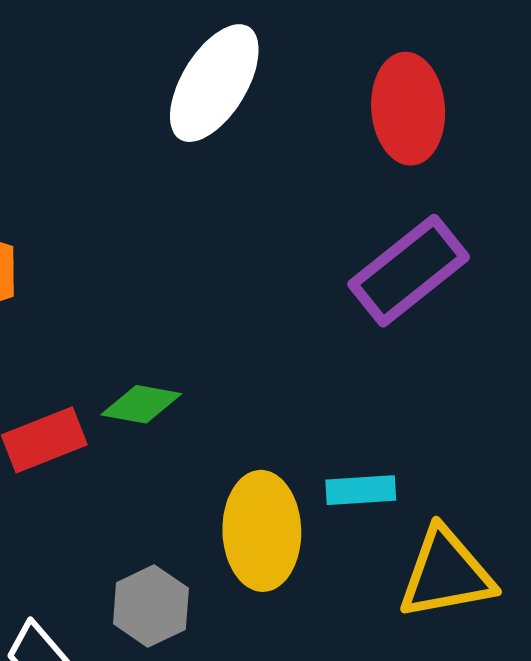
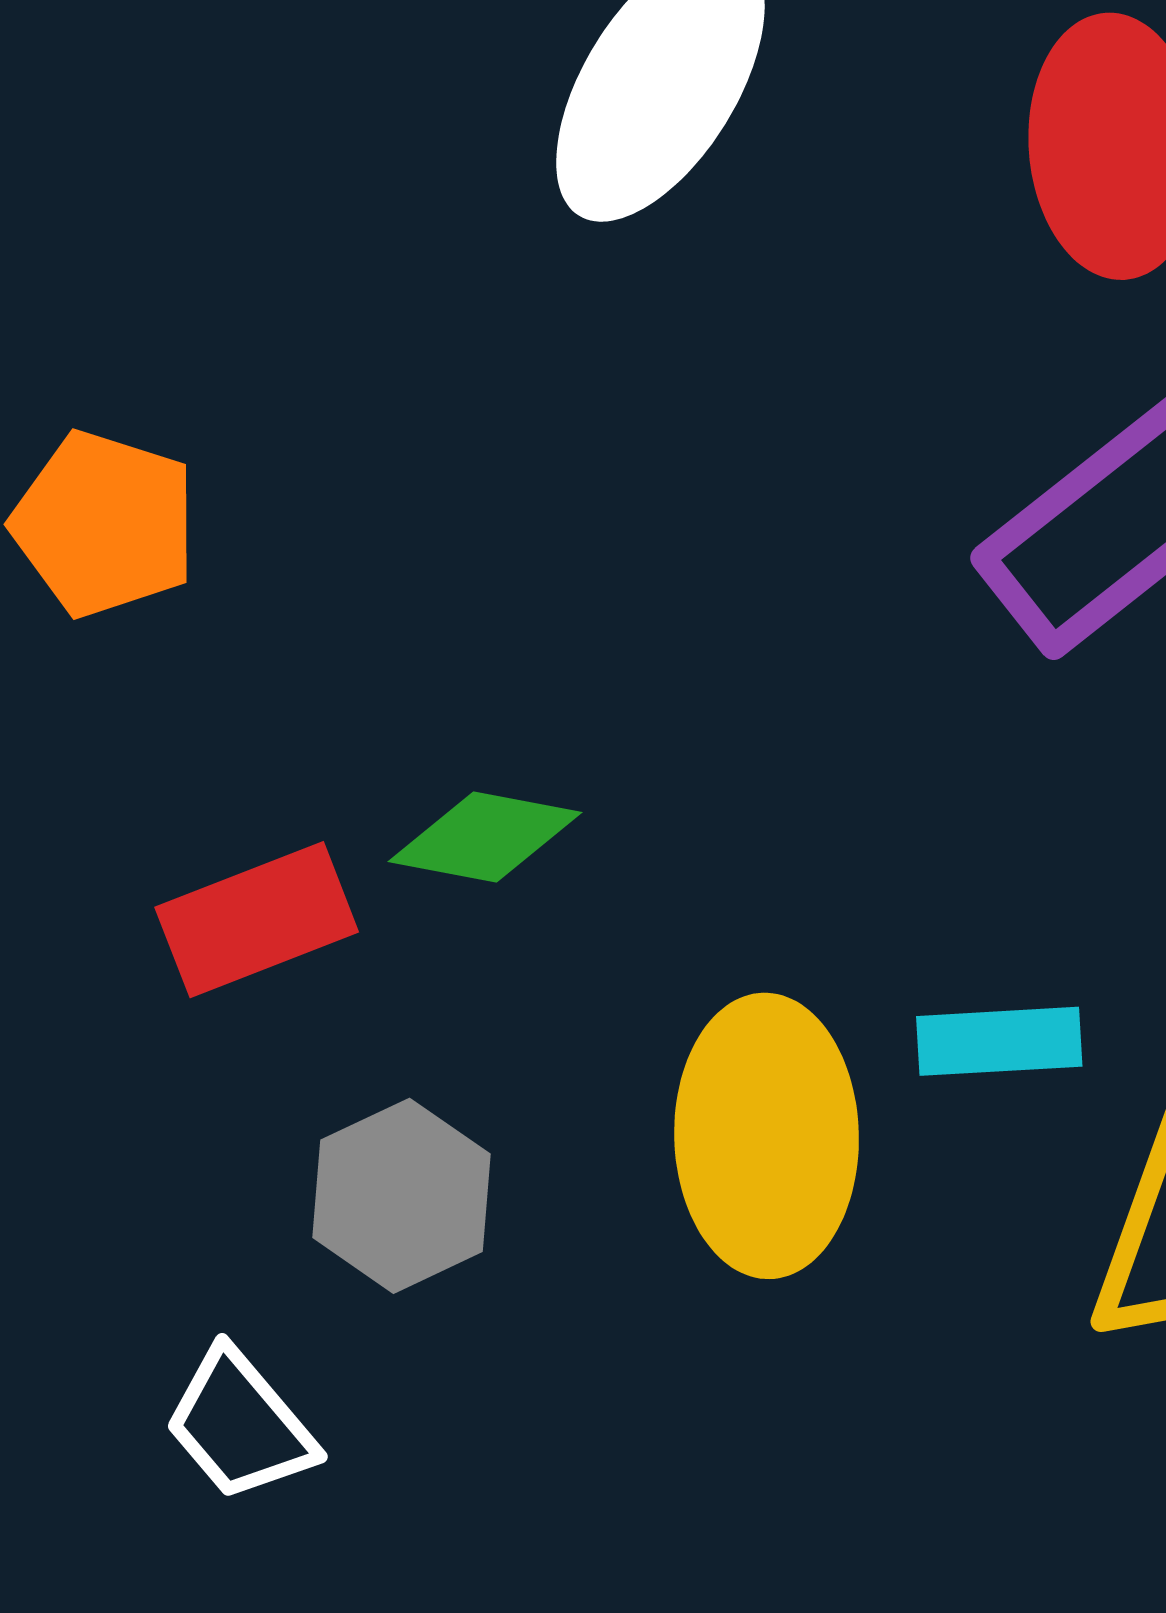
gray hexagon: (151, 606) -> (402, 1196), moved

